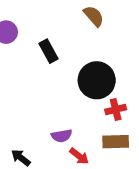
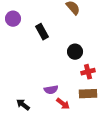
black circle: (97, 80) -> (75, 52), size x0.6

